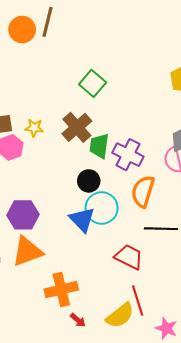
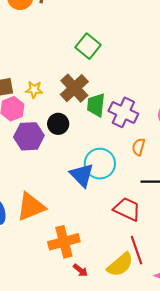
black circle: (89, 181) -> (58, 124), moved
orange semicircle: (143, 191) -> (138, 147), size x0.6
purple hexagon: (23, 215) -> (29, 136), moved

